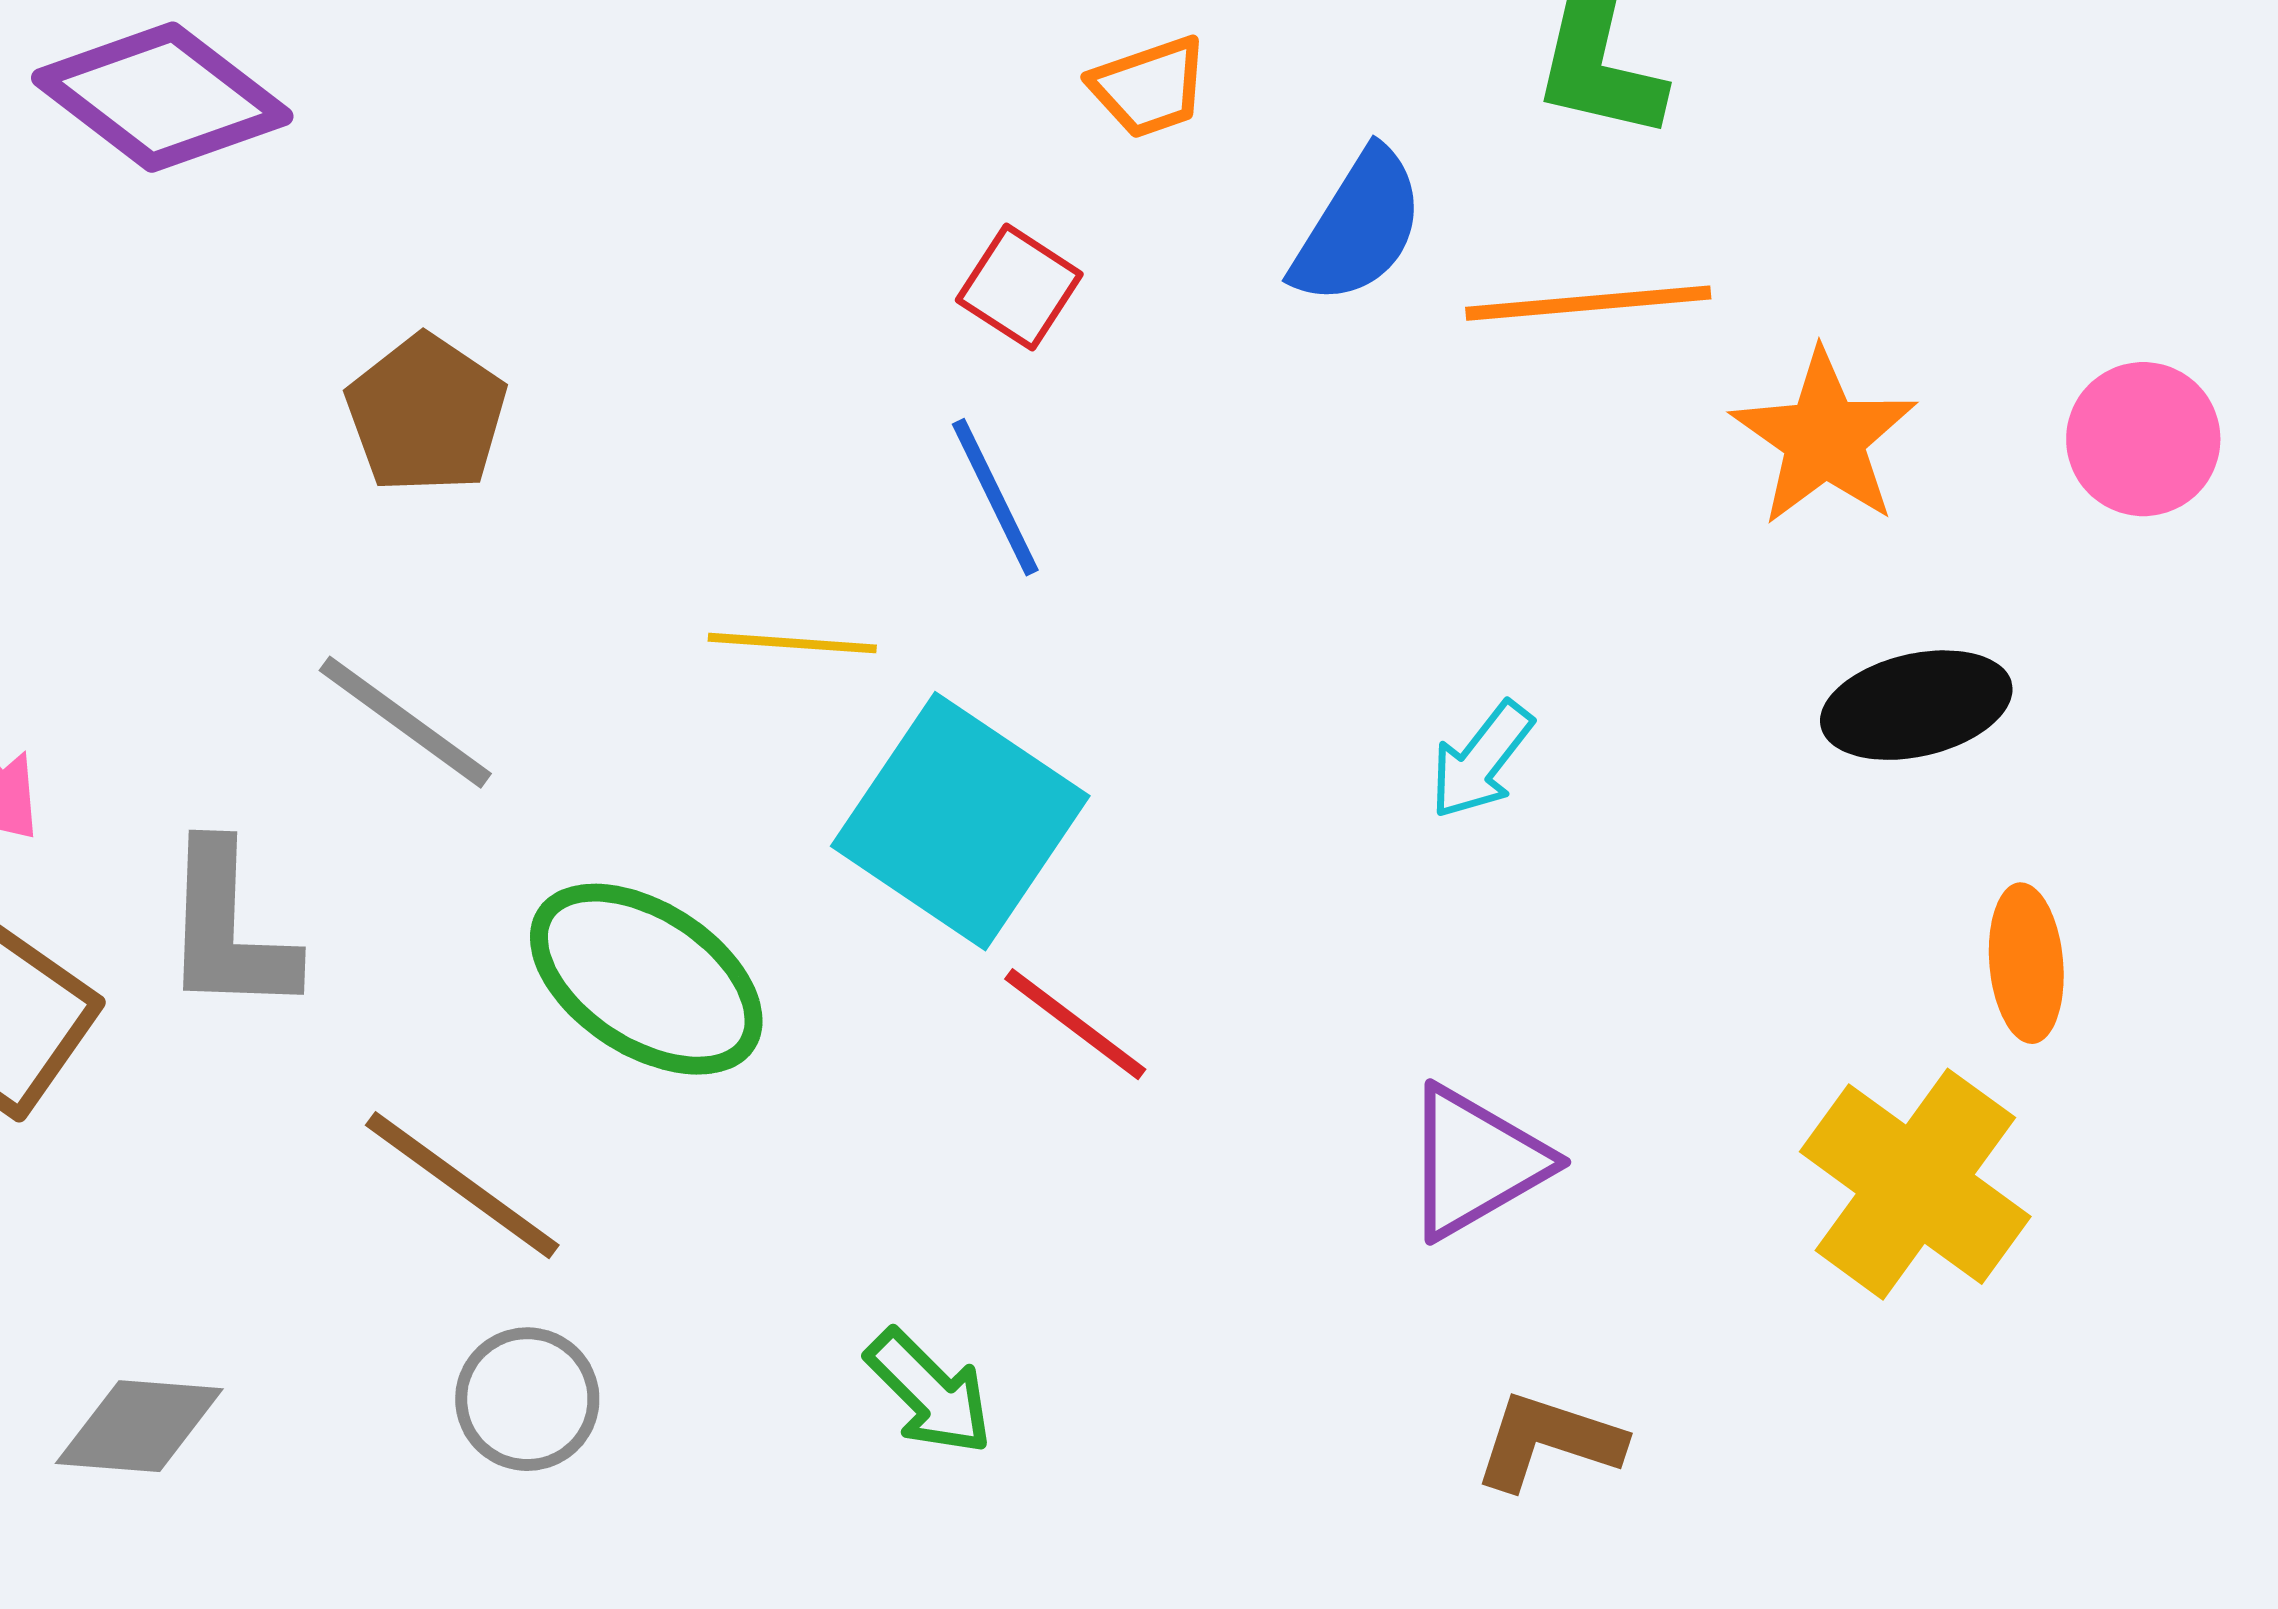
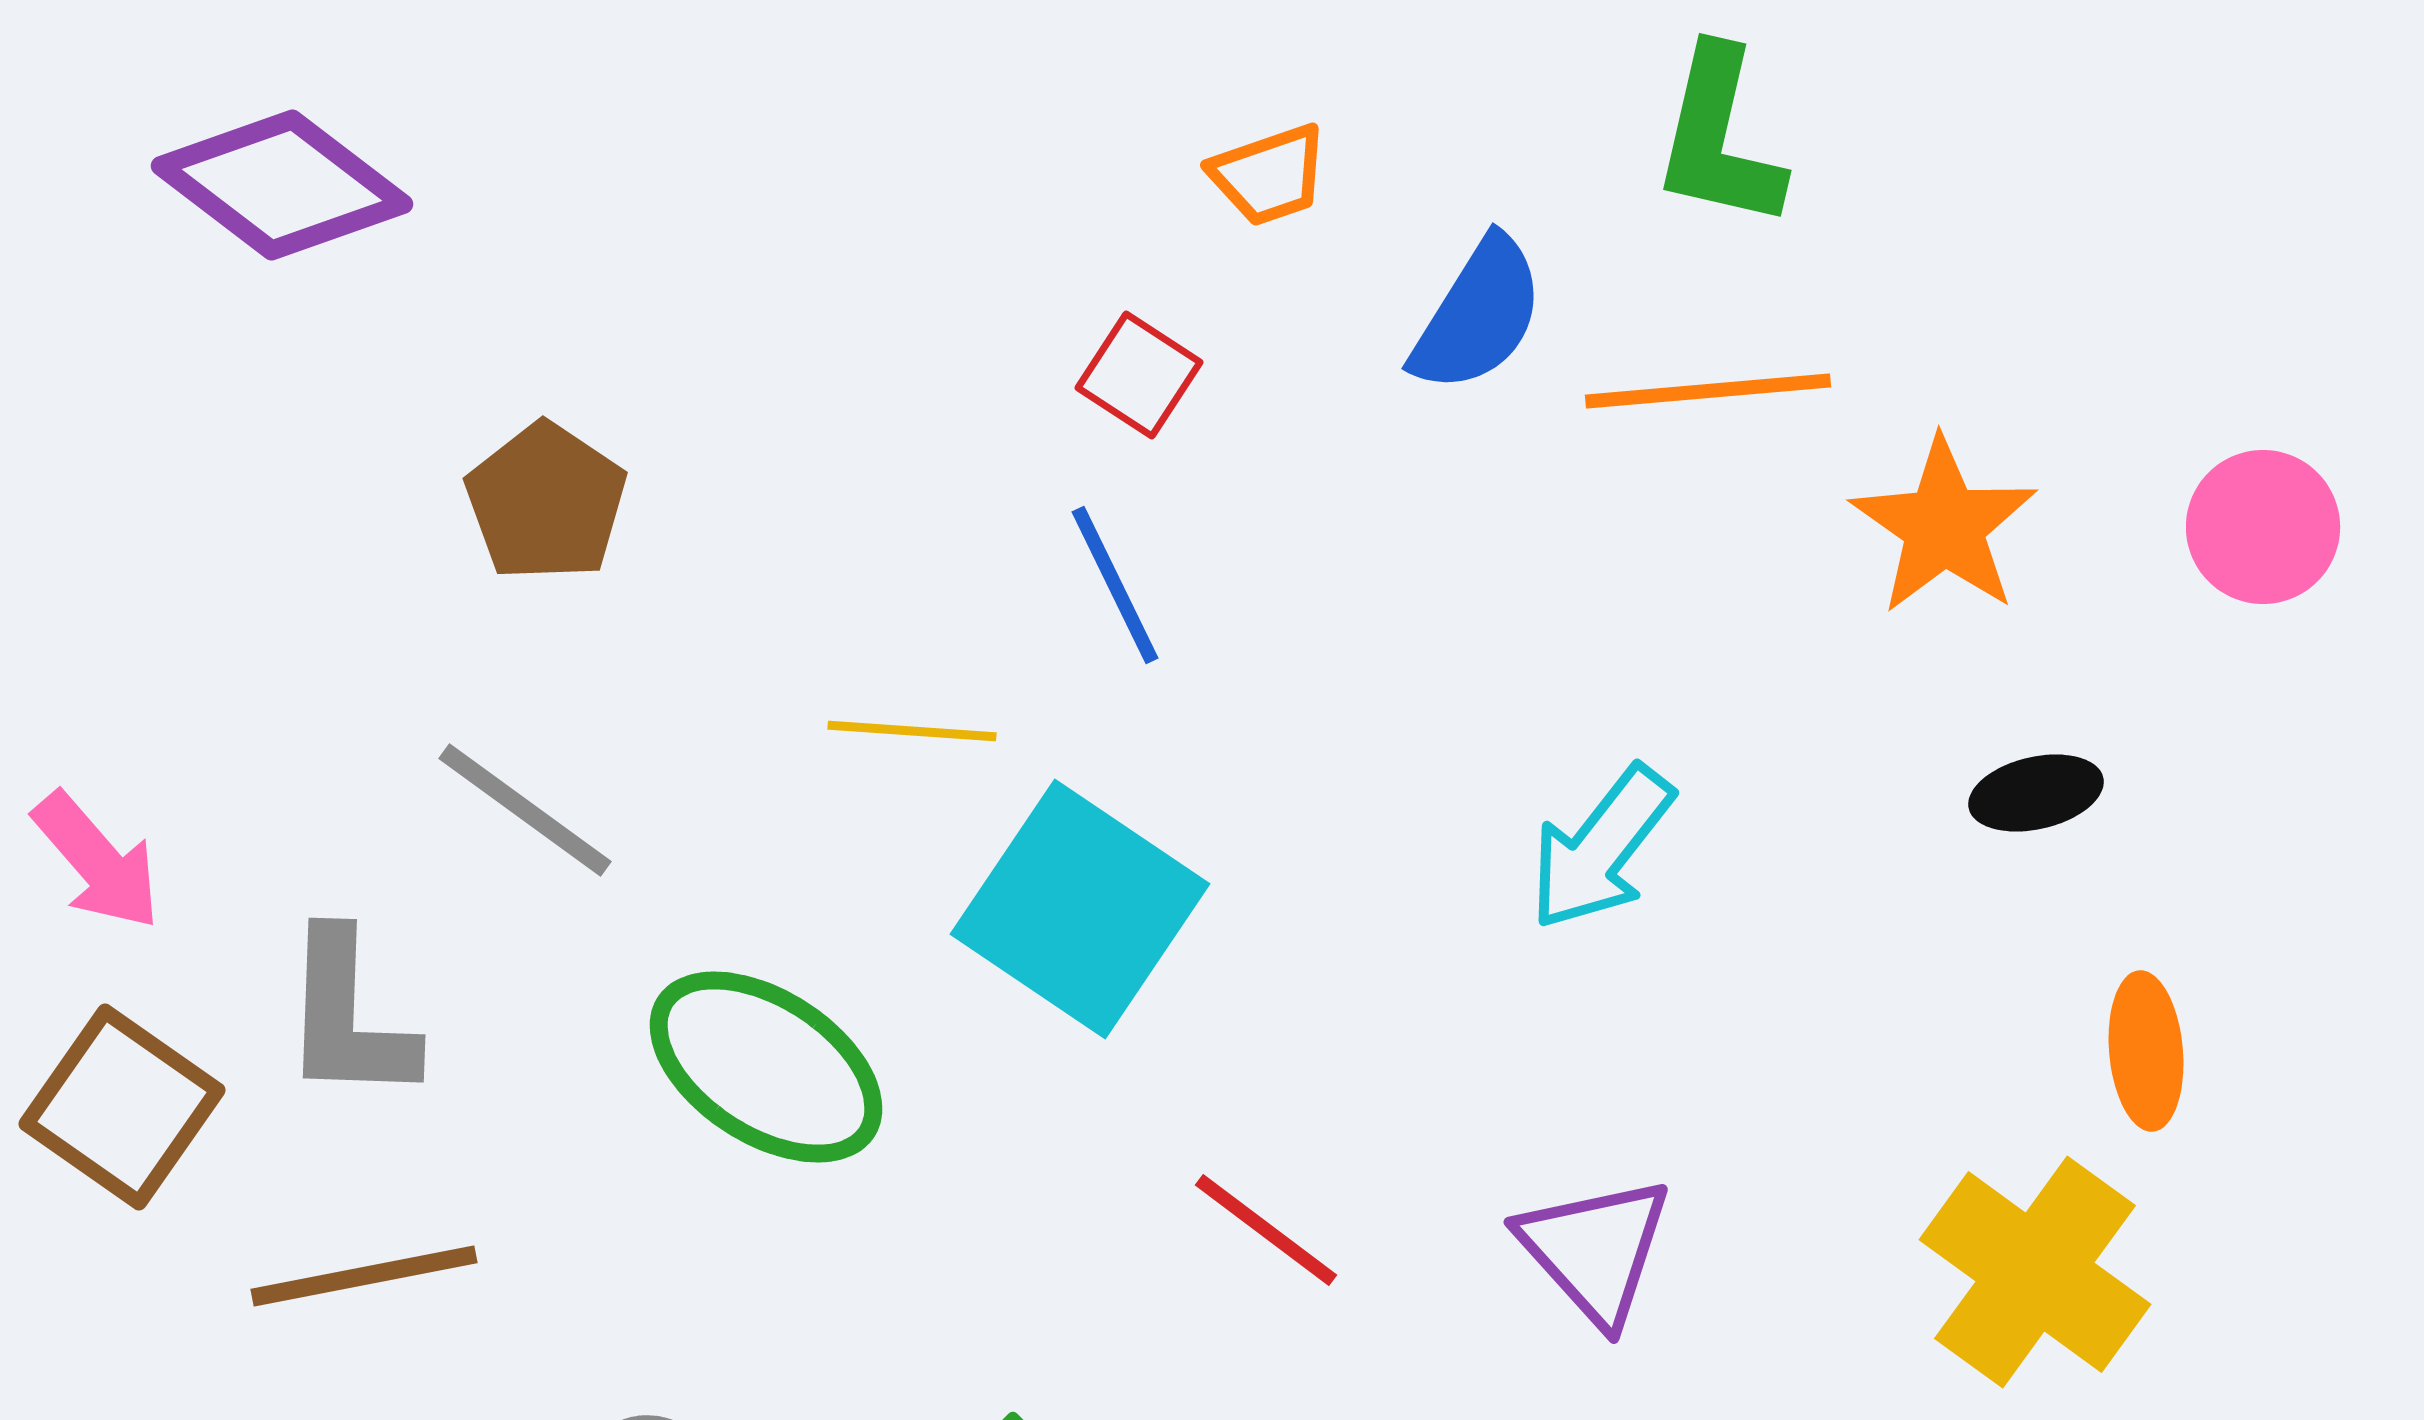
black ellipse: (1916, 705) -> (2036, 793), size x0.7
cyan arrow: (1481, 760) -> (1601, 848), size x1.4
red line: (1075, 1024) -> (1266, 1230), moved
purple triangle: (1475, 1162) -> (1595, 1250), turned -42
brown line: (462, 1185) -> (364, 1276), moved, turned -47

